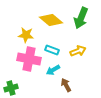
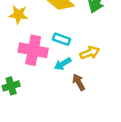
yellow star: (26, 35) -> (18, 15), moved
yellow arrow: (78, 51) -> (90, 53), moved

